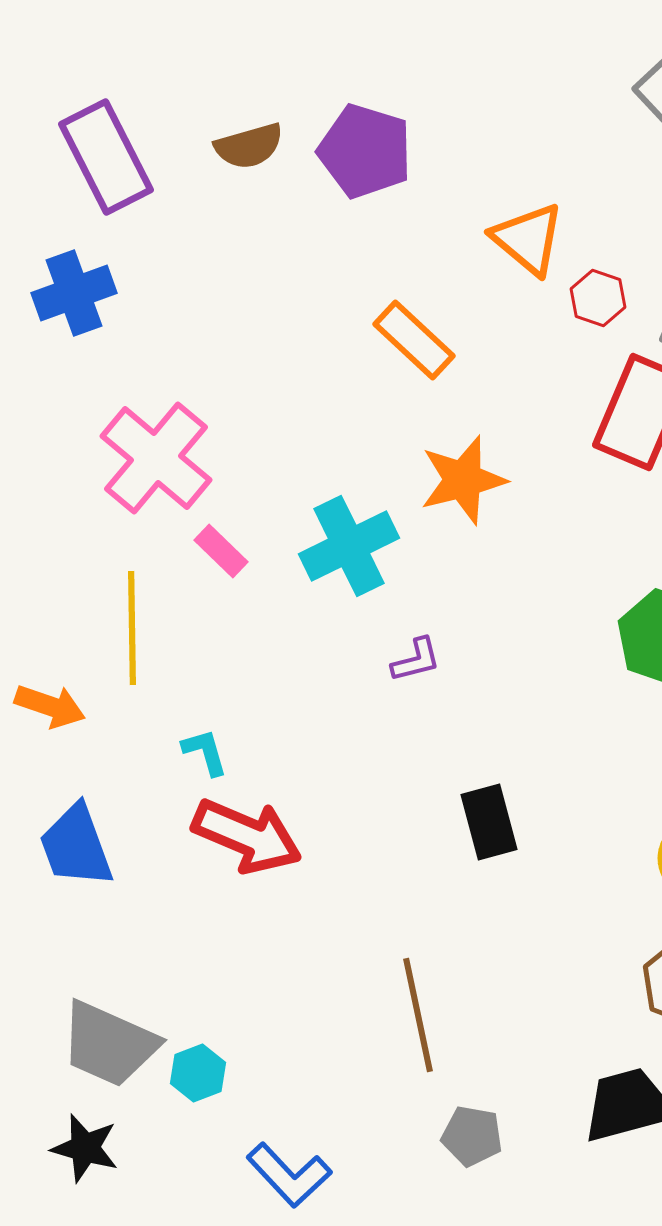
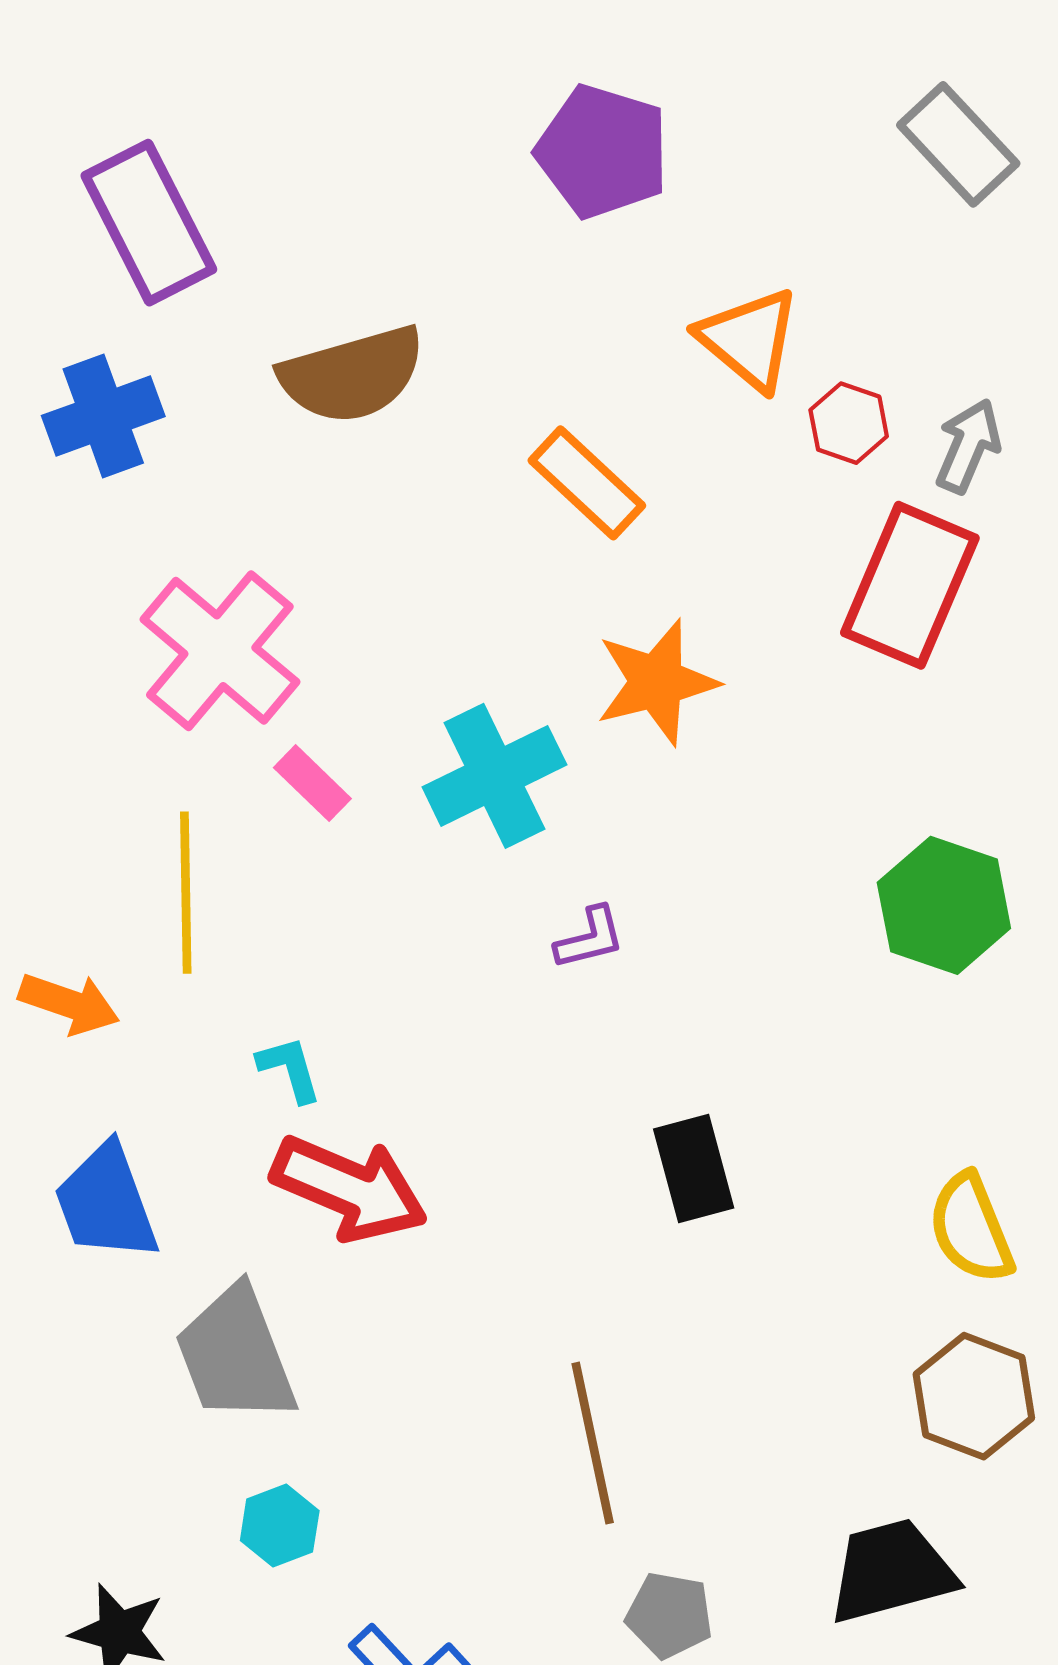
brown semicircle: (249, 146) -> (352, 375), moved, size x1.5
purple pentagon: (365, 151) -> (603, 151), moved
gray trapezoid: (109, 1044) -> (236, 1355), moved, turned 45

